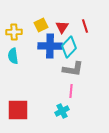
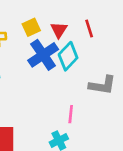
blue cross: (50, 46) -> (43, 55), turned -35
gray L-shape: (73, 69) -> (102, 85), moved

